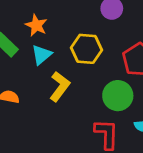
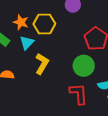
yellow hexagon: (86, 49) -> (44, 24), moved

